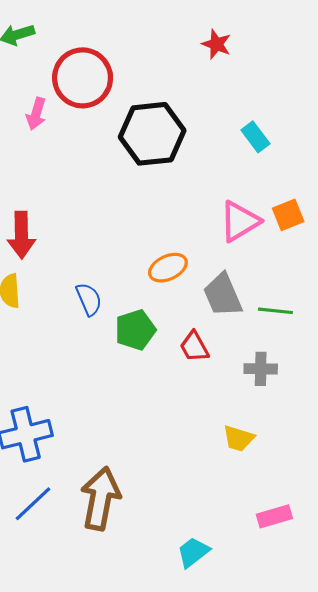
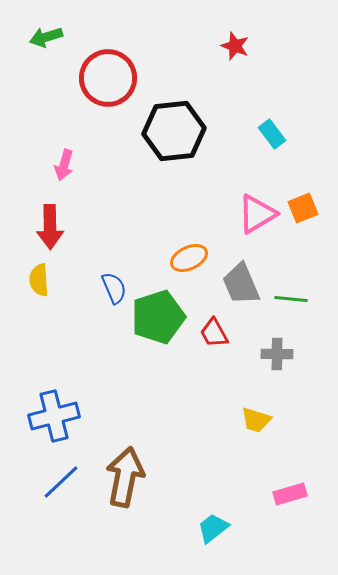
pink arrow: (36, 114) -> (64, 165), moved
green pentagon: (135, 330) -> (158, 317), size x1.4

